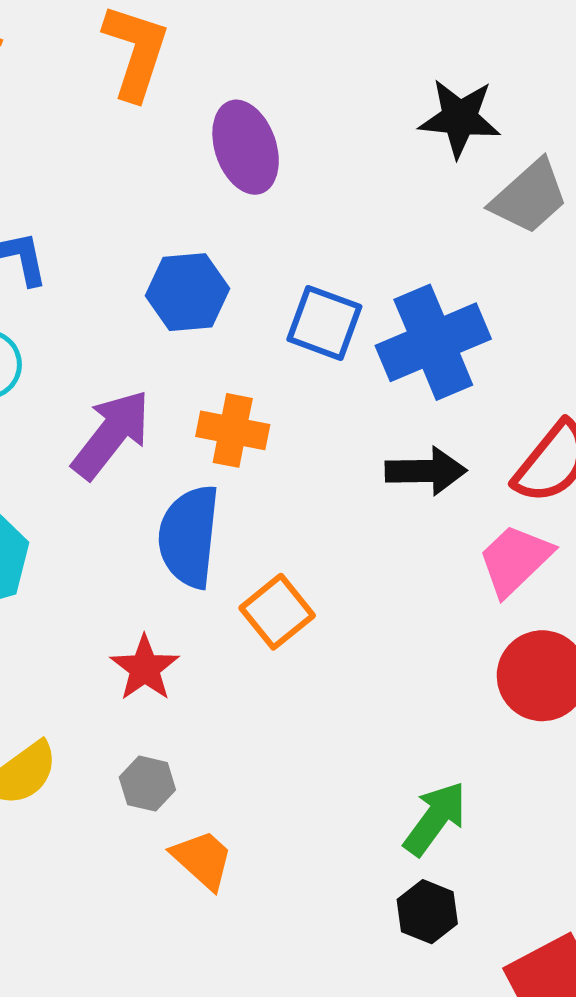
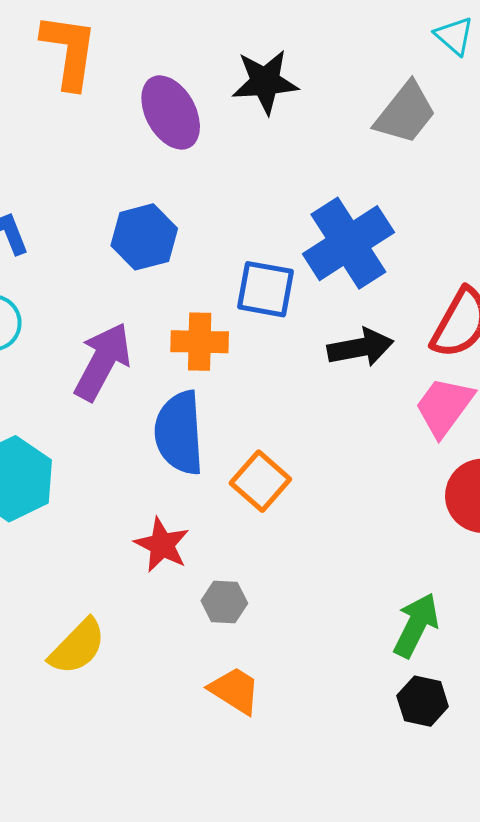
black star: (460, 118) -> (265, 82), moved
blue square: (324, 323) -> (265, 289), moved
gray hexagon: (147, 784) -> (224, 602), moved

